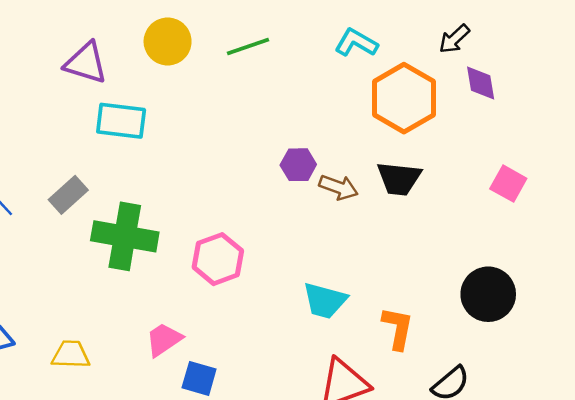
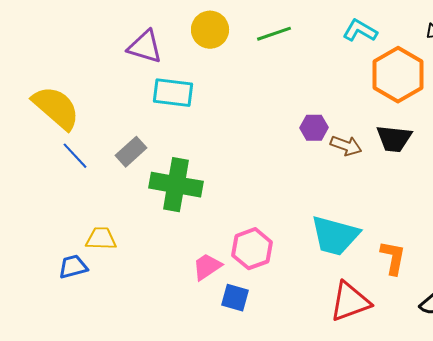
pink hexagon: (218, 259) -> (252, 249), moved
cyan trapezoid: (325, 301) -> (335, 236), size x1.4
yellow trapezoid: (71, 355) -> (101, 239), moved

